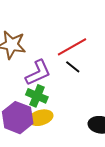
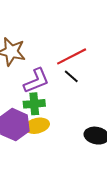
green cross: (37, 96) -> (34, 104), turned -30

